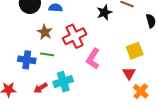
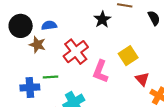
brown star: (45, 32) -> (37, 45), moved
yellow square: (135, 51) -> (128, 56), moved

